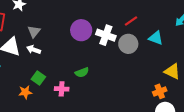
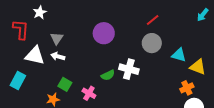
white cross: (106, 35) -> (129, 69), moved
cyan triangle: (156, 38) -> (179, 55), moved
pink cross: (62, 89) -> (89, 93), turned 32

